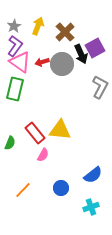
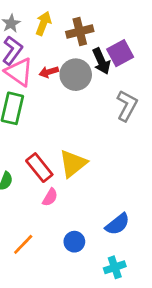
brown cross: (65, 32) -> (80, 32), turned 30
yellow triangle: (60, 130) -> (73, 164), turned -45

